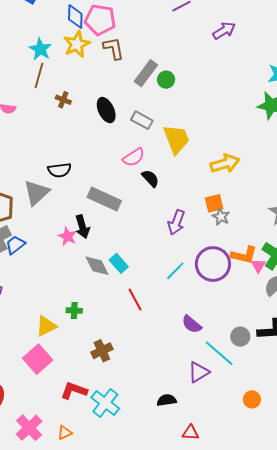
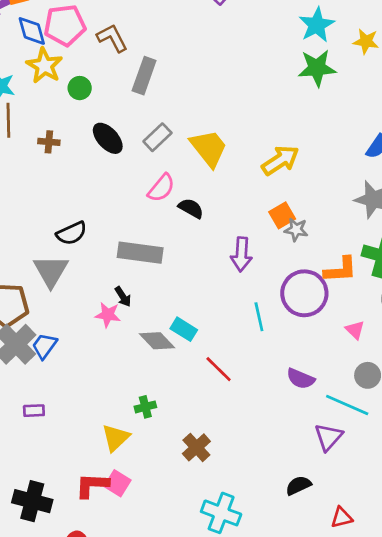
brown L-shape: (114, 48) -> (112, 38), moved
green circle: (166, 80) -> (80, 88), moved
gray rectangle: (142, 120) -> (157, 137), turned -55
black arrow: (82, 227) -> (123, 297), size x0.7
pink triangle: (258, 266) -> (355, 330), moved
cyan line: (175, 271) -> (259, 317), turned -40
pink square: (38, 359) -> (118, 483), size x0.7
red L-shape: (74, 391) -> (92, 485), moved

